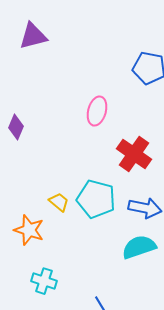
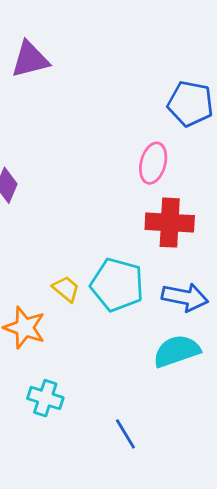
pink ellipse: (97, 111) -> (153, 163), moved
red cross: (134, 154) -> (170, 223), turned -32

